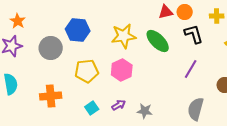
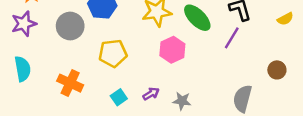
purple line: (191, 69) -> (232, 38), moved
pink hexagon: (122, 70) -> (172, 50), moved
orange cross: (51, 96) -> (70, 83), turned 30

